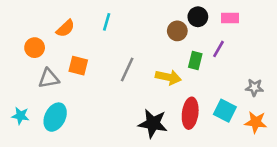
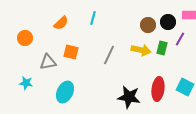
black circle: (198, 17) -> (168, 22), moved
orange circle: (35, 48) -> (25, 38), moved
yellow arrow: (168, 77) -> (141, 50), moved
cyan star: (20, 116) -> (26, 83), moved
cyan ellipse: (55, 117) -> (65, 92), moved

